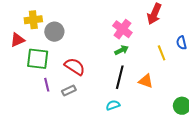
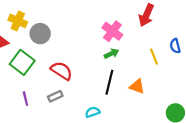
yellow cross: (33, 20) -> (18, 21), turned 30
green square: (38, 59) -> (22, 62), turned 30
purple line: (47, 85) -> (25, 99), moved
cyan semicircle: (113, 105) -> (92, 112), moved

